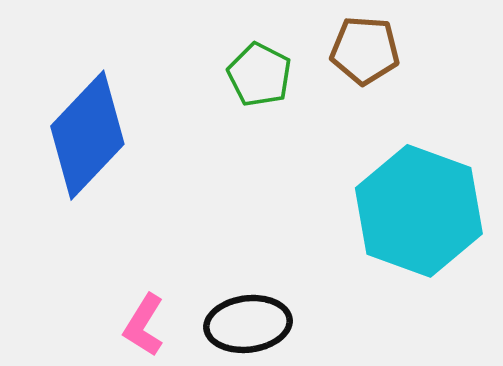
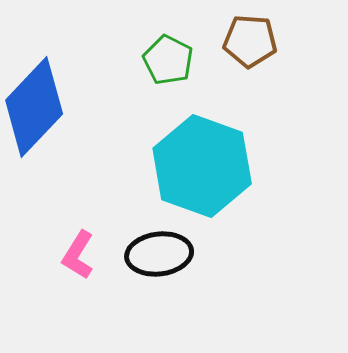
cyan hexagon: (419, 211) -> (202, 166), moved

